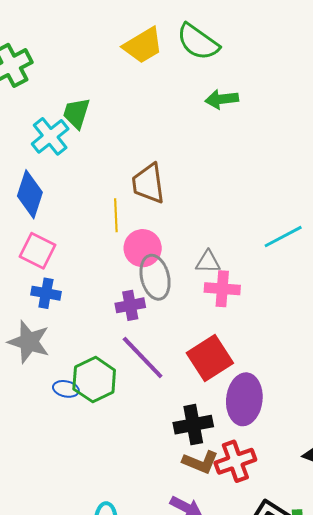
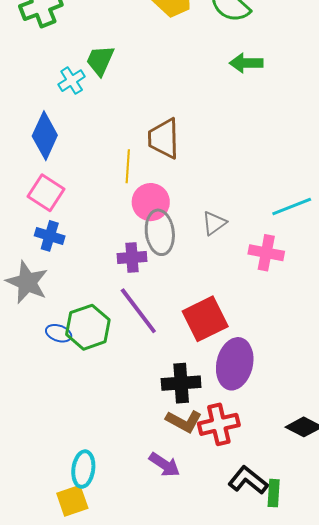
cyan cross: (50, 136) -> (72, 81), size x0.7
gray triangle: (208, 262) -> (214, 223), turned -44
pink cross: (222, 289) -> (266, 253), moved

